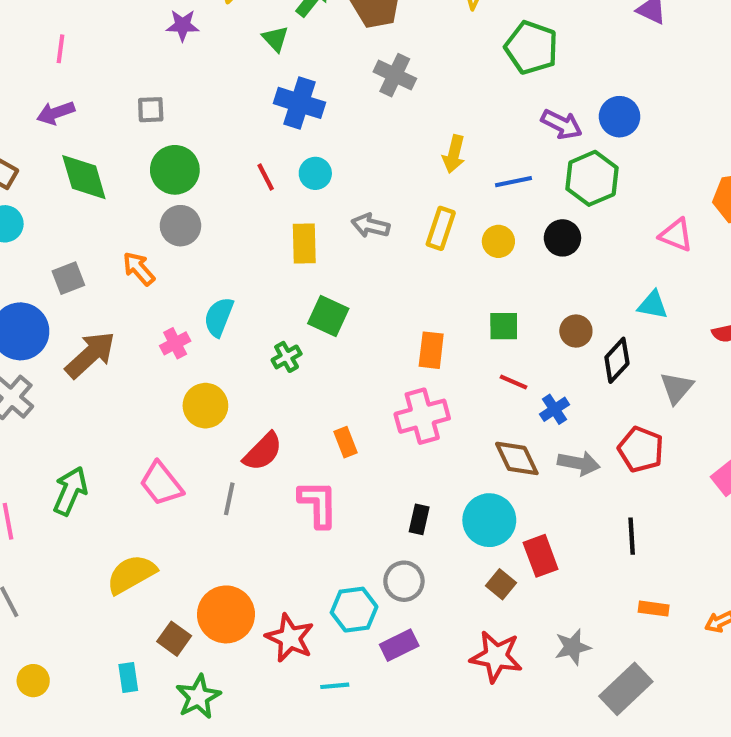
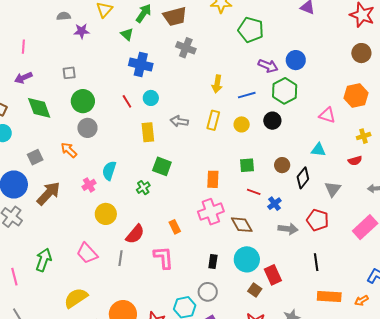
brown diamond: (517, 458) -> (242, 225), moved
orange rectangle: (654, 609) -> (329, 296), size x1.6

